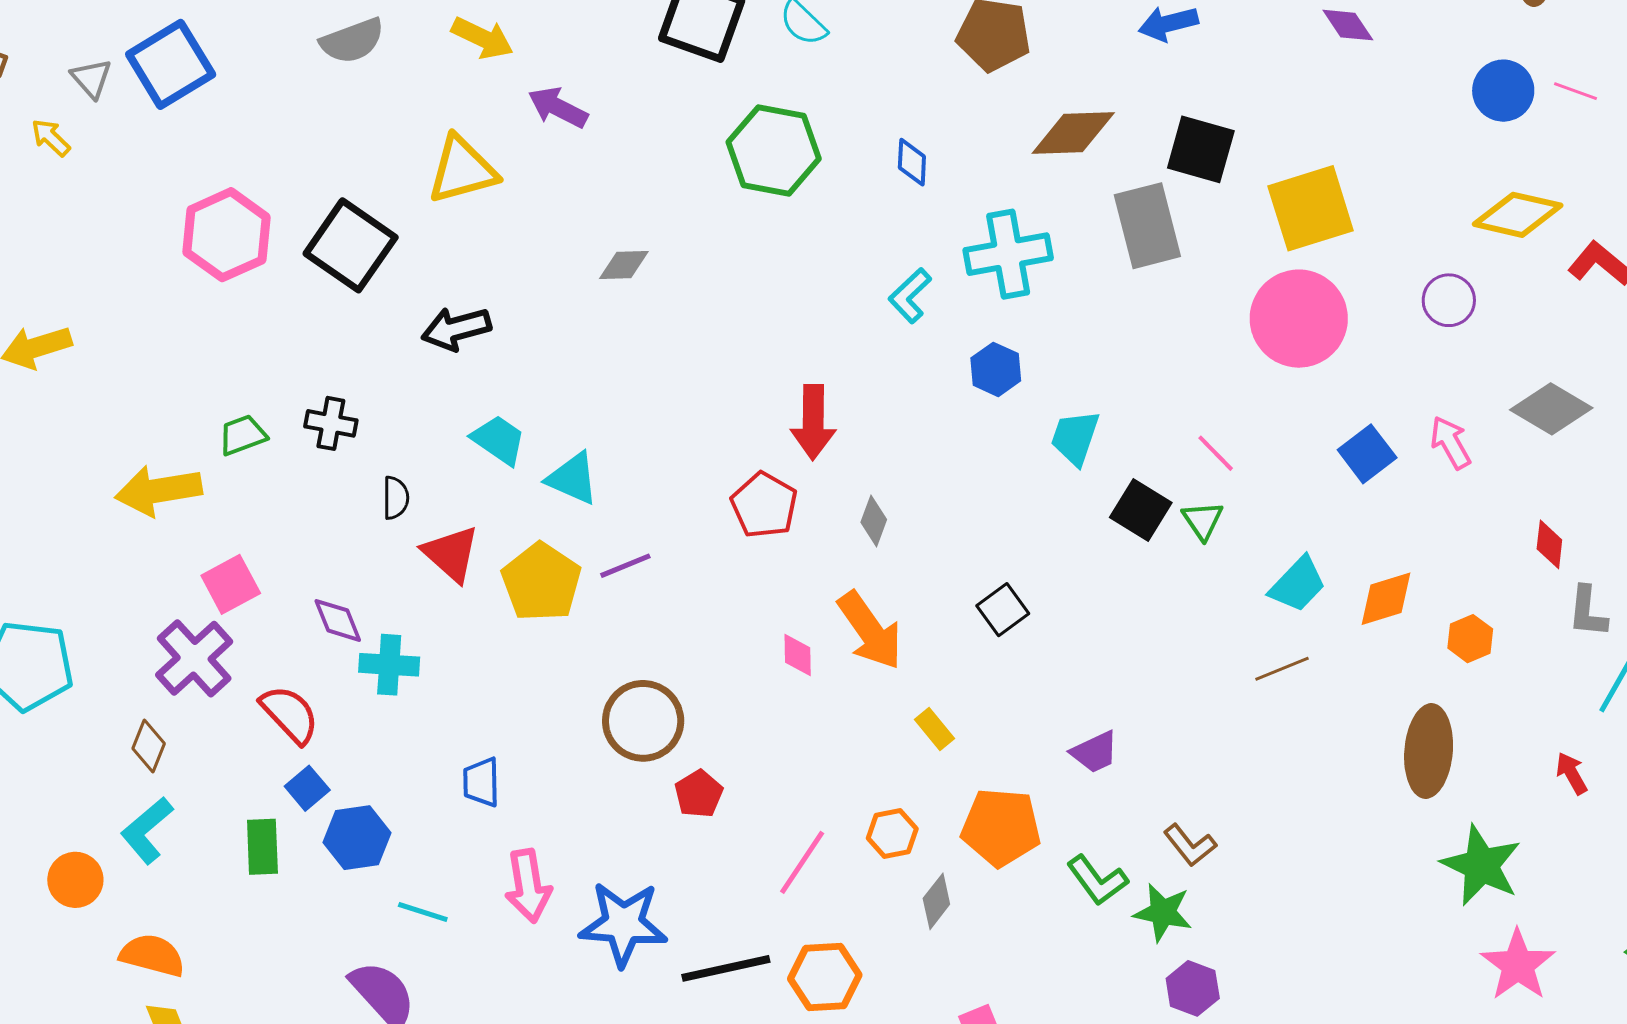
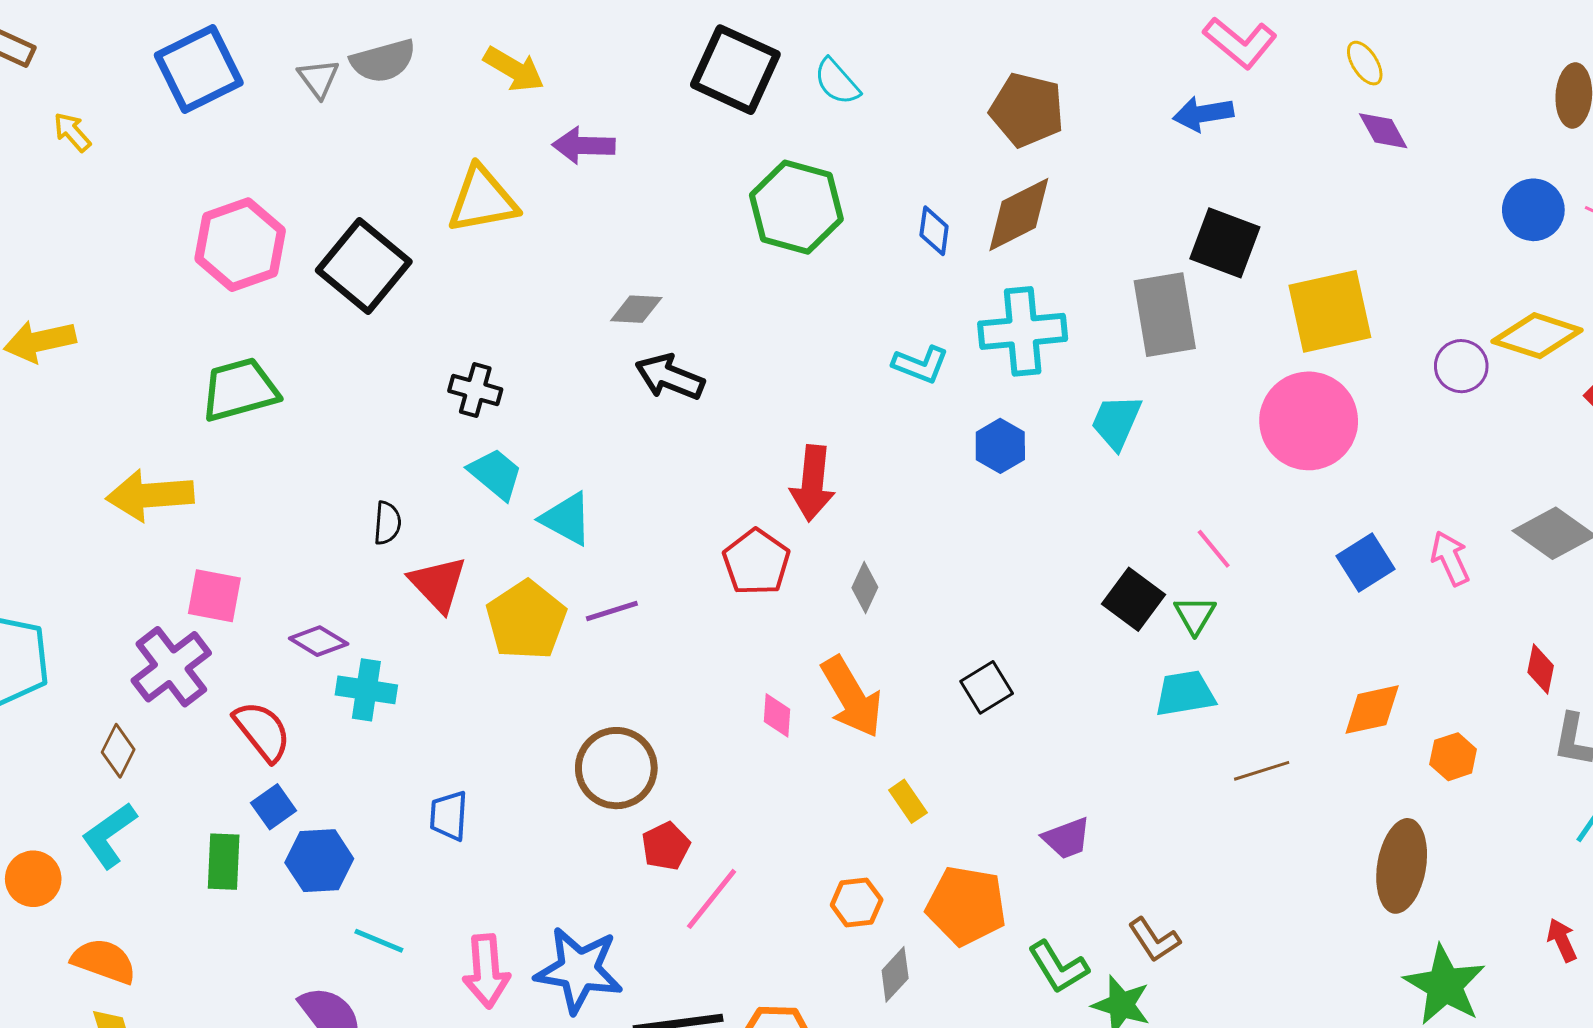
gray triangle: (91, 78) -> (318, 78), moved
purple arrow: (558, 107) -> (584, 145), turned -30
brown diamond: (1073, 133) -> (1019, 214), moved, turned -30
cyan L-shape: (910, 296) -> (921, 364), turned -120
purple circle: (1449, 300) -> (1461, 366), moved
black arrow: (456, 329) -> (670, 377), moved, turned 32
black cross: (331, 423) -> (475, 390), moved
green trapezoid: (243, 435) -> (240, 390), moved, size x1.6
cyan trapezoid: (1075, 438) -> (1116, 422), moved
pink square: (231, 584) -> (214, 596), turned 34
cyan trapezoid: (1298, 584) -> (1185, 693), moved, turned -148
purple diamond: (338, 620) -> (319, 641), turned -42
red arrow: (1572, 773) -> (1562, 940), moved
pink line: (802, 862) -> (712, 899), moved
pink arrow: (528, 886) -> (486, 971), moved

